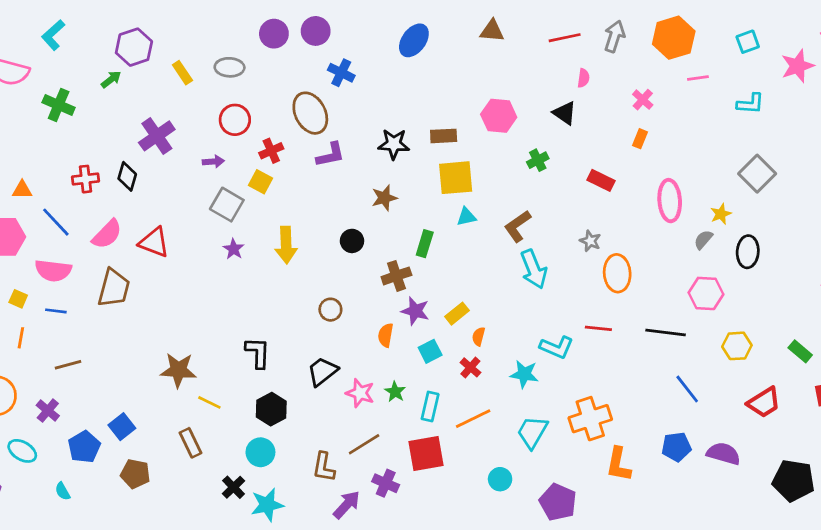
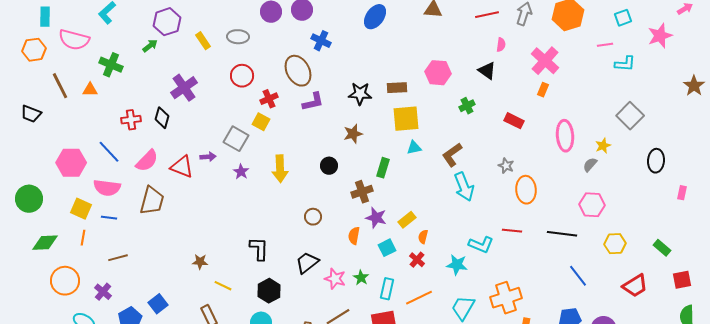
pink line: (698, 78) -> (605, 45), moved
pink cross: (643, 100) -> (545, 61), size x1.8
purple arrow: (213, 162) -> (208, 157), moved
orange triangle: (22, 190) -> (90, 90), moved
black ellipse: (748, 252) -> (656, 161), moved
yellow square: (18, 299) -> (81, 209), size x1.5
brown star: (178, 370) -> (200, 262), size x0.6

